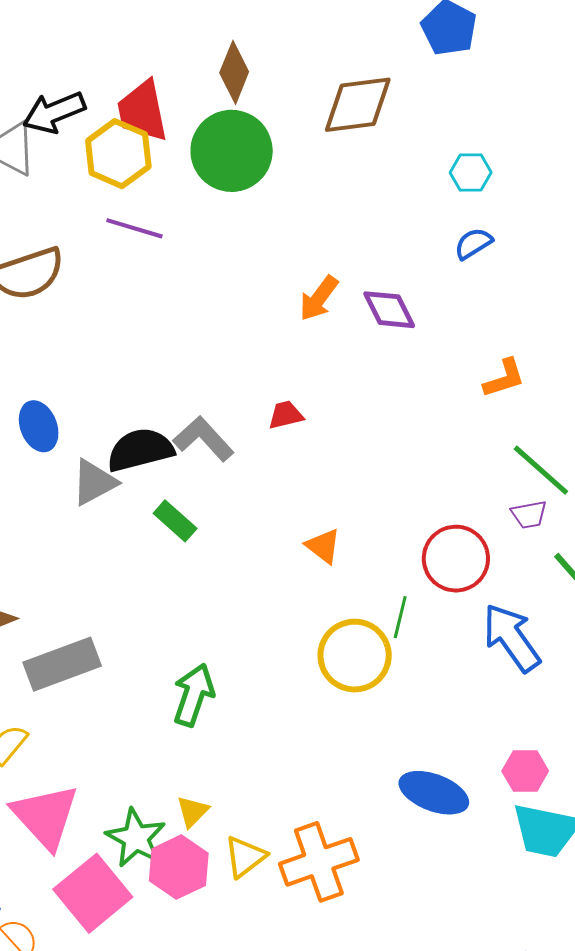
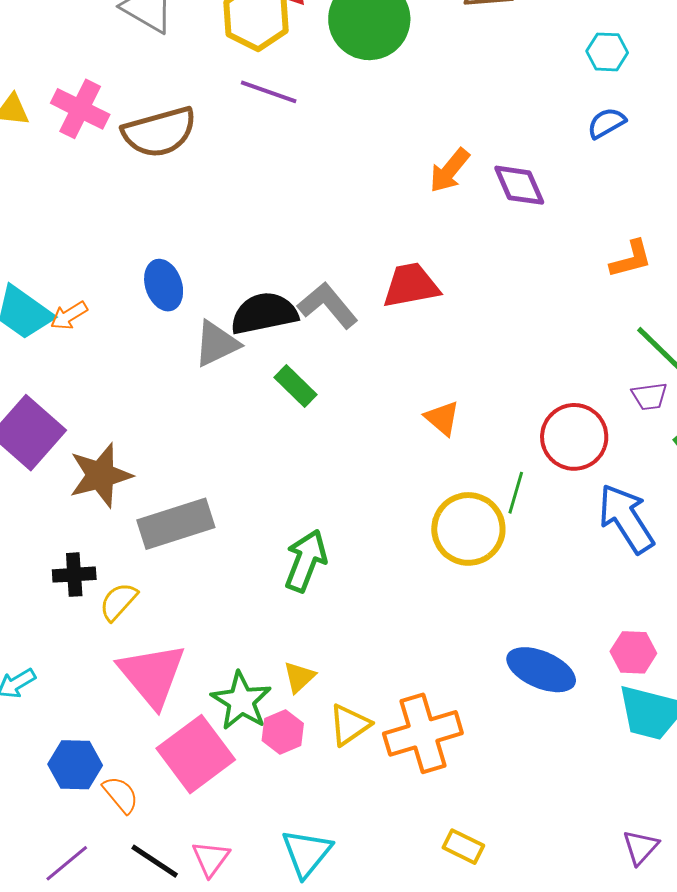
red trapezoid: (286, 415) -> (411, 285), size x1.6
pink hexagon: (179, 867) -> (283, 732), size x0.7

